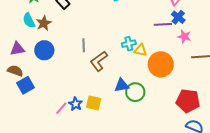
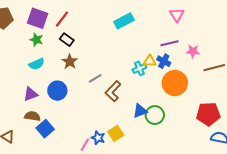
blue cross: (178, 17) -> (164, 61), moved
cyan semicircle: (29, 20) -> (37, 64), turned -77
brown star: (44, 23) -> (70, 62), moved
gray line: (84, 45) -> (95, 78), turned 72
yellow triangle: (140, 50) -> (150, 61), moved
yellow square: (94, 103) -> (116, 133), turned -35

